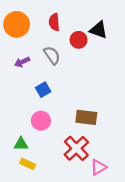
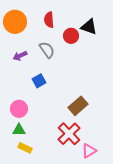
brown rectangle: (86, 117) -> (78, 106), turned -48
pink circle: (41, 121) -> (19, 109), moved

